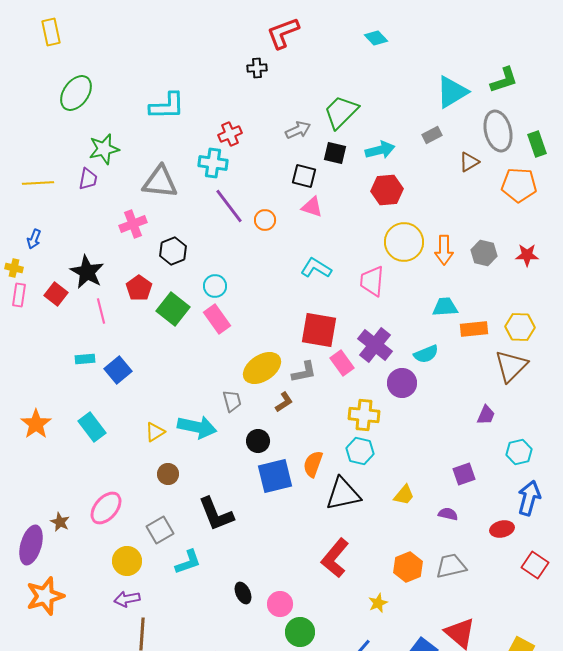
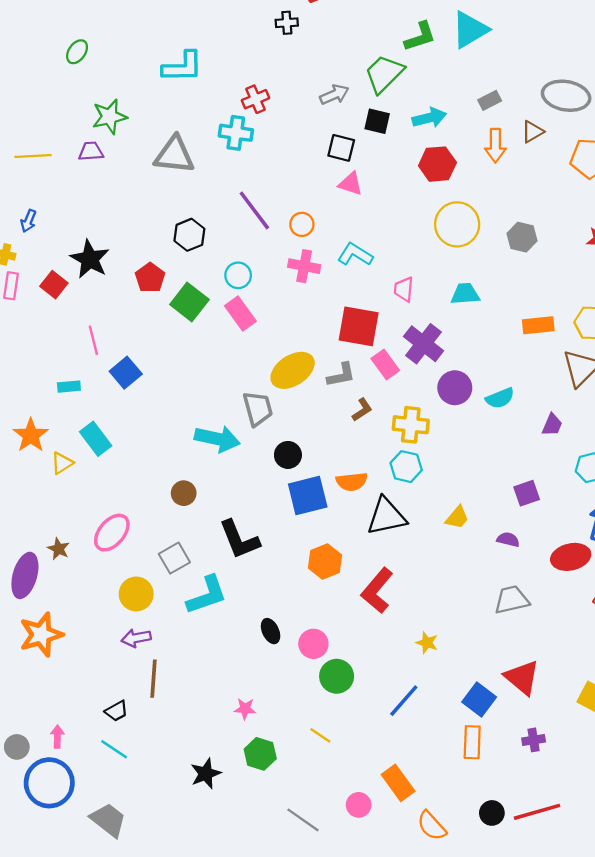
green L-shape: (504, 80) -> (420, 37), moved
cyan triangle: (452, 92) -> (470, 30), moved
green ellipse: (76, 93) -> (77, 52), size x0.6
gray ellipse: (498, 131) -> (566, 96), turned -66
purple trapezoid: (88, 179) -> (91, 151), turned -105
purple line: (229, 206) -> (254, 210), moved
orange circle: (265, 220) -> (302, 224), moved
pink cross: (133, 224) -> (304, 266), moved, turned 32
orange arrow: (444, 250) -> (495, 146), moved
gray hexagon: (484, 253) -> (522, 237), moved
pink trapezoid: (372, 281) -> (404, 289), moved, size x0.7
cyan trapezoid: (445, 307) -> (465, 294), moved
pink line: (101, 311) -> (93, 340), moved
cyan semicircle: (426, 354) -> (500, 398), moved
cyan rectangle: (85, 359) -> (69, 387), moved
gray trapezoid: (232, 401) -> (258, 409), size x1.4
brown L-shape: (284, 402) -> (362, 410), moved
yellow triangle: (155, 432) -> (62, 463), moved
orange semicircle: (313, 464) -> (352, 482), turned -116
red ellipse: (502, 529) -> (571, 557), size x1.4
cyan L-shape: (188, 562) -> (207, 595), size x1.4
orange hexagon: (408, 567) -> (325, 562), moved
yellow star: (378, 603) -> (427, 643), turned -30

